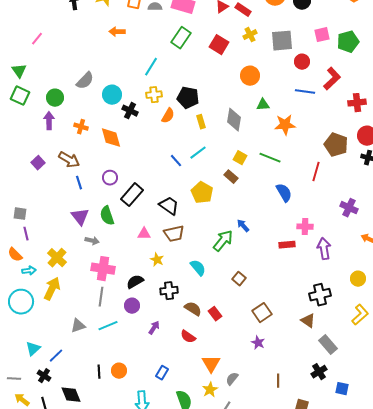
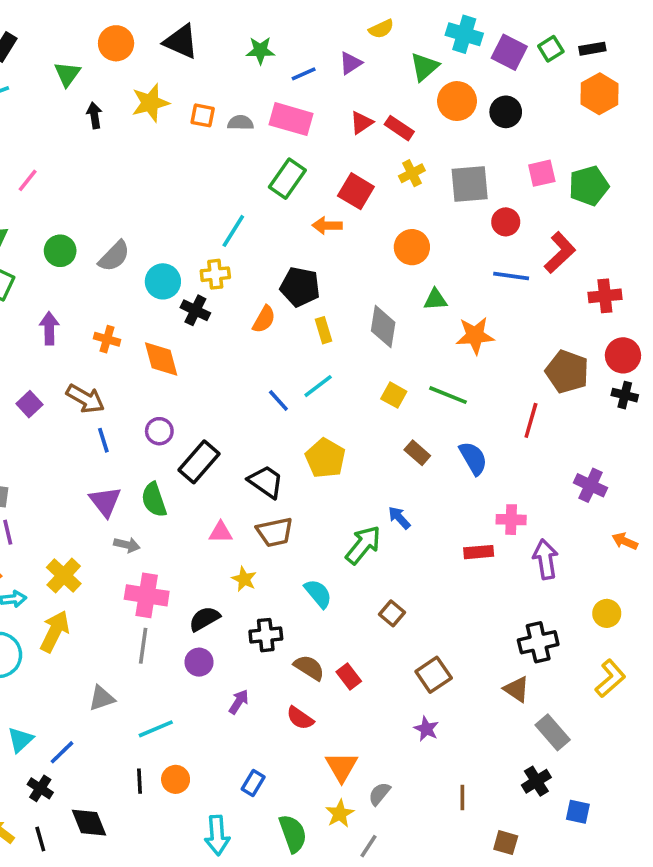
orange arrow: (117, 32) -> (327, 226), moved
yellow cross: (154, 95) -> (215, 274), moved
green circle: (55, 98) -> (60, 251), moved
brown rectangle: (231, 177) -> (417, 453), moved
cyan line: (108, 326) -> (156, 729), moved

